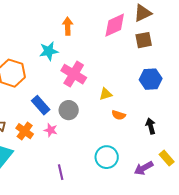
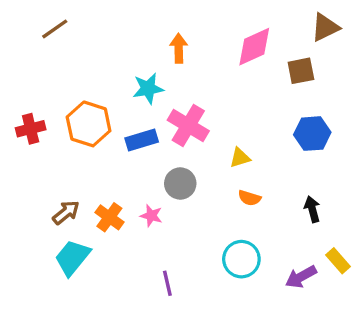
brown triangle: (143, 13) -> (325, 27), moved
blue rectangle: (41, 105) -> (142, 140), moved, turned -66
orange semicircle: (119, 115) -> (249, 198), moved

